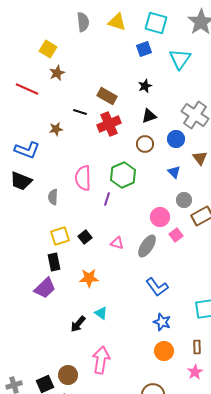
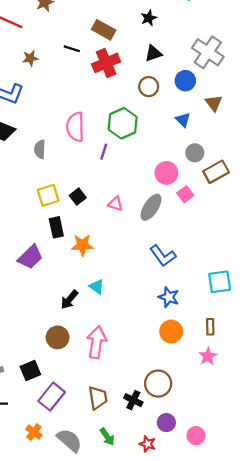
brown star: (56, 129) -> (30, 58), moved
black rectangle: (54, 262) -> (56, 227), moved
brown circle: (68, 375) -> (58, 337), moved

